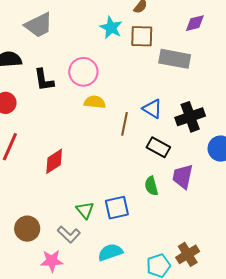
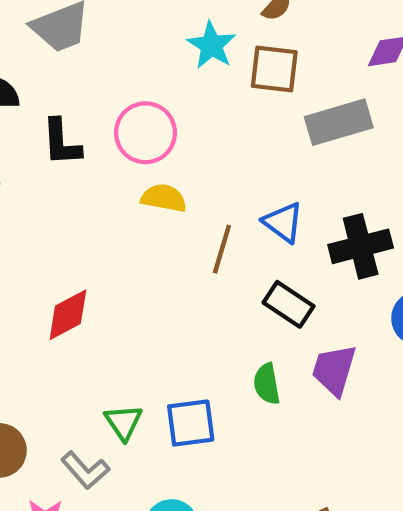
gray rectangle: (175, 59) -> (339, 122), turned -32

